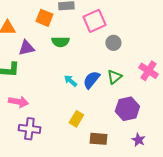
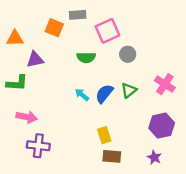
green semicircle: (60, 42) -> (86, 57), moved
purple hexagon: (127, 109) -> (162, 126), moved
yellow rectangle: (76, 119) -> (104, 135), moved, turned -49

